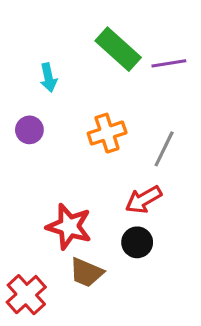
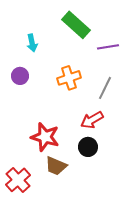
purple line: (169, 63) -> (108, 47), moved

